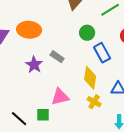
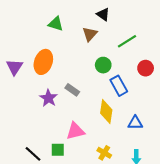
orange ellipse: (29, 30) -> (43, 62), turned -75
yellow cross: (94, 102) -> (104, 153), moved

